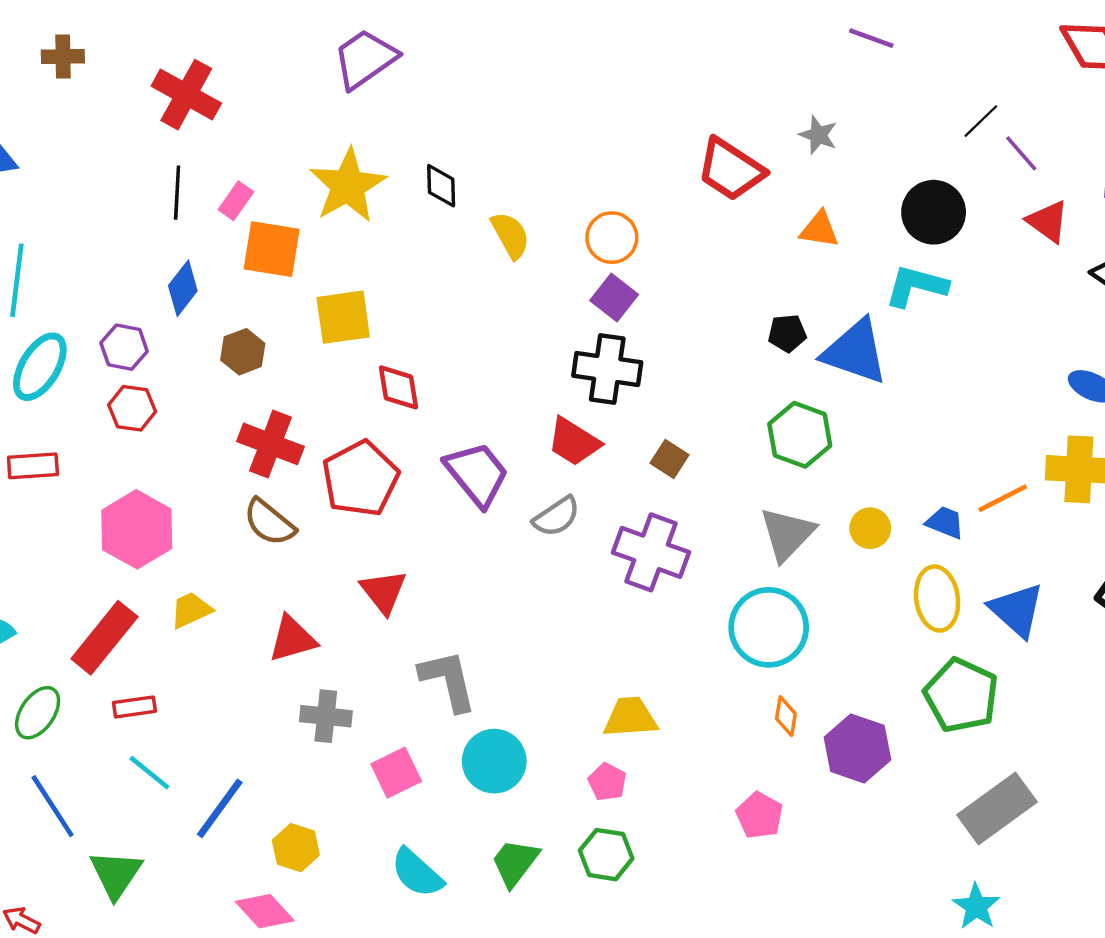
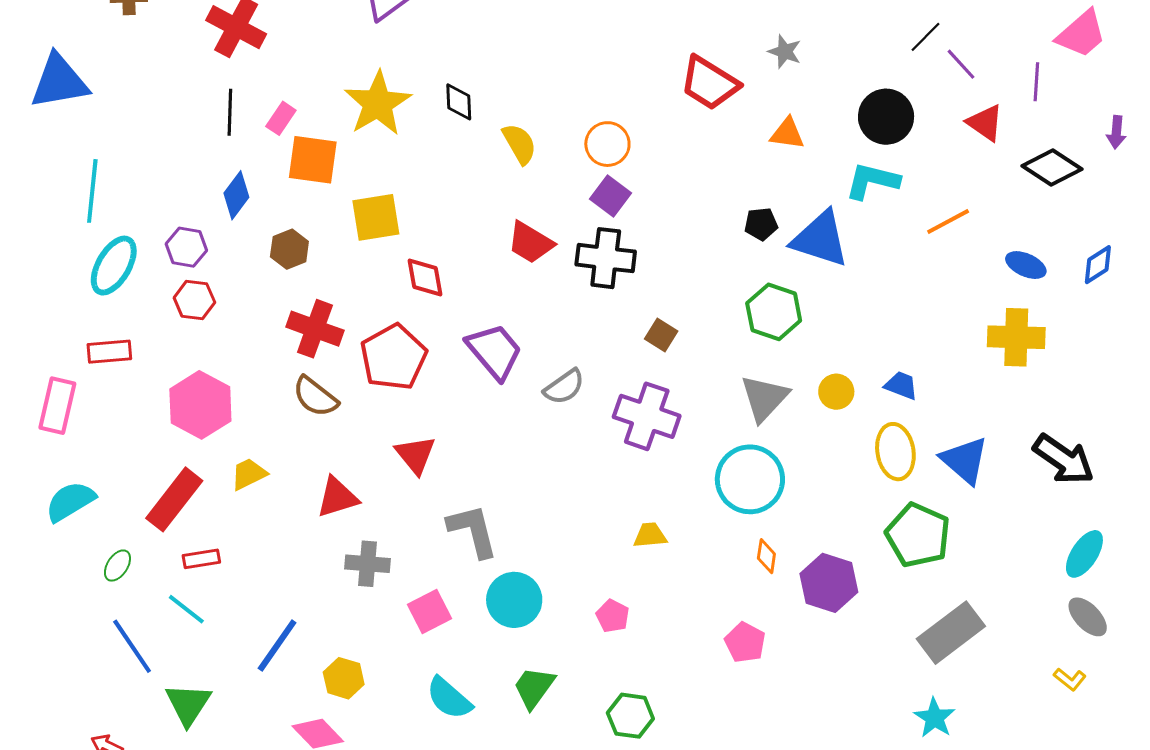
red trapezoid: (574, 442) -> (530, 243), moved
orange line: (1003, 498) -> (948, 222), moved
green ellipse: (38, 713) -> (117, 566), size x0.7
yellow trapezoid: (630, 717) -> (650, 535), moved, size x0.7
cyan line: (149, 773) -> (186, 609), moved
green hexagon: (606, 855) -> (630, 716), moved

